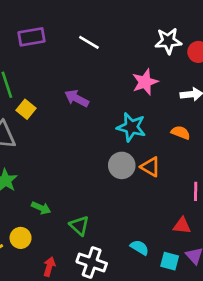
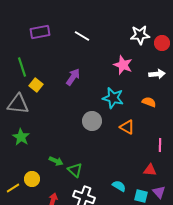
pink star: (145, 82) -> (123, 65), turned -30
purple arrow: (77, 98) -> (73, 77), turned 96
gray circle: (122, 165) -> (92, 121), moved
green arrow: (41, 208) -> (56, 161), moved

